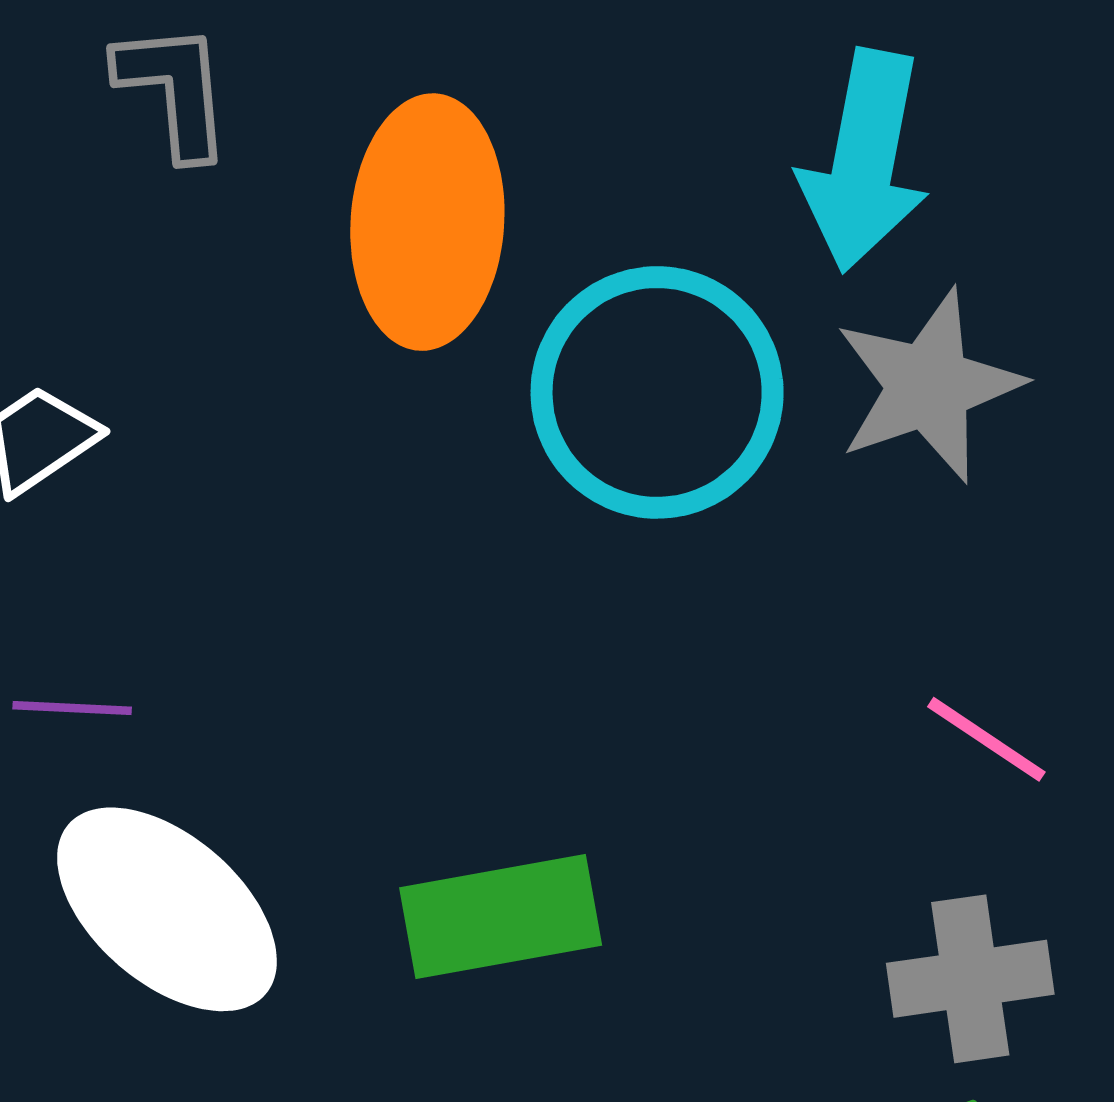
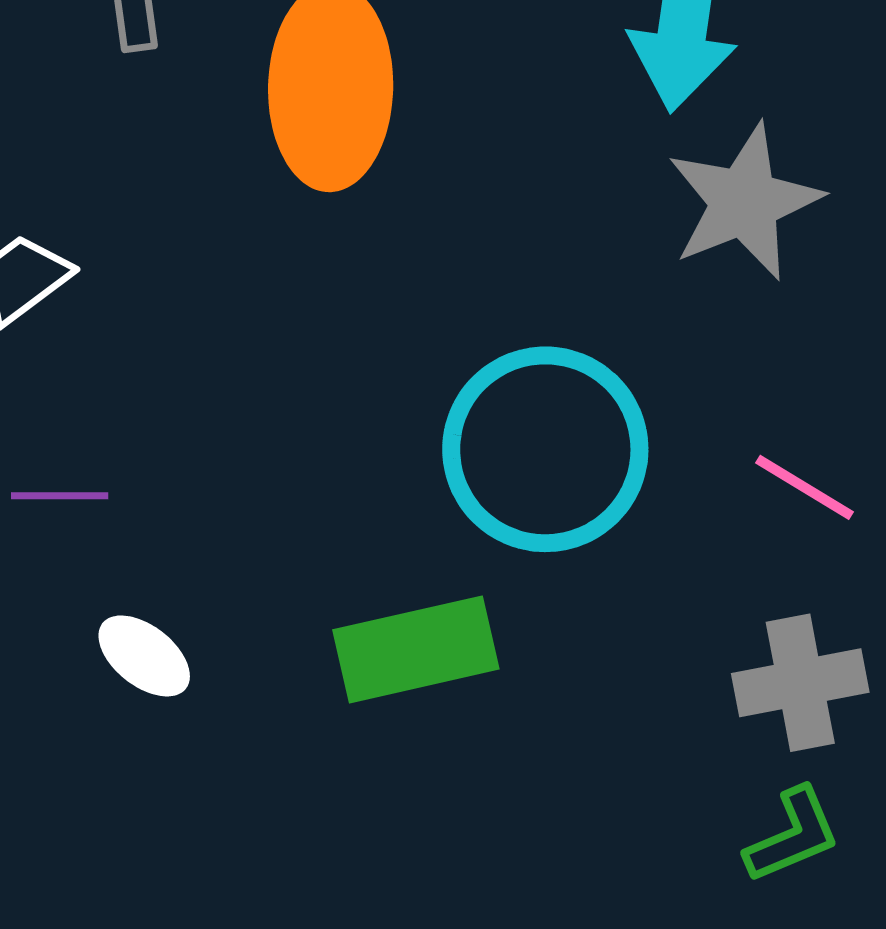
cyan circle: (657, 392) -> (545, 449), moved
white ellipse: (167, 909) -> (144, 656), size x0.5

